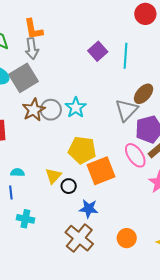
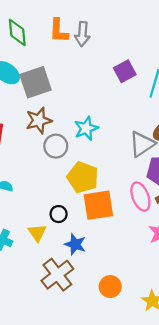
gray arrow: (32, 49) -> (82, 34), moved
gray circle: (51, 110) -> (56, 146), moved
yellow triangle: (53, 176) -> (37, 233), moved, turned -30

